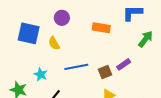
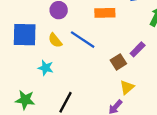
blue line: (76, 67) -> (83, 40), moved, turned 55
cyan star: (41, 74) -> (46, 68), moved

